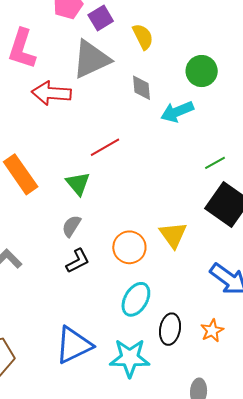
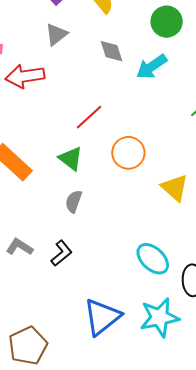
gray triangle: (91, 59) -> (56, 34), size x0.6
orange circle: (129, 247) -> (128, 153), moved
black L-shape: (78, 261) -> (61, 253), moved
cyan ellipse: (136, 299) -> (153, 259), turned -64

